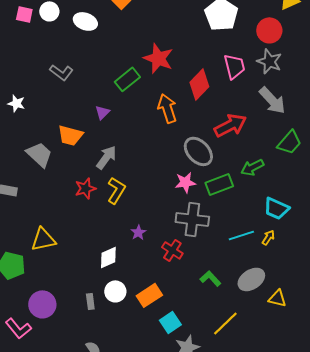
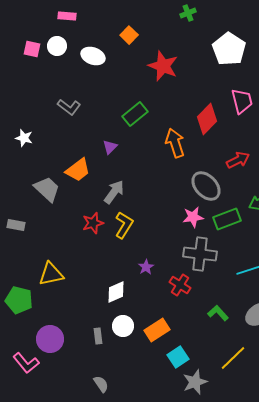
red star: (158, 58) -> (163, 66), moved
red arrow: (230, 125) -> (238, 160), size x0.7
orange trapezoid: (70, 135) -> (78, 170), turned -52

